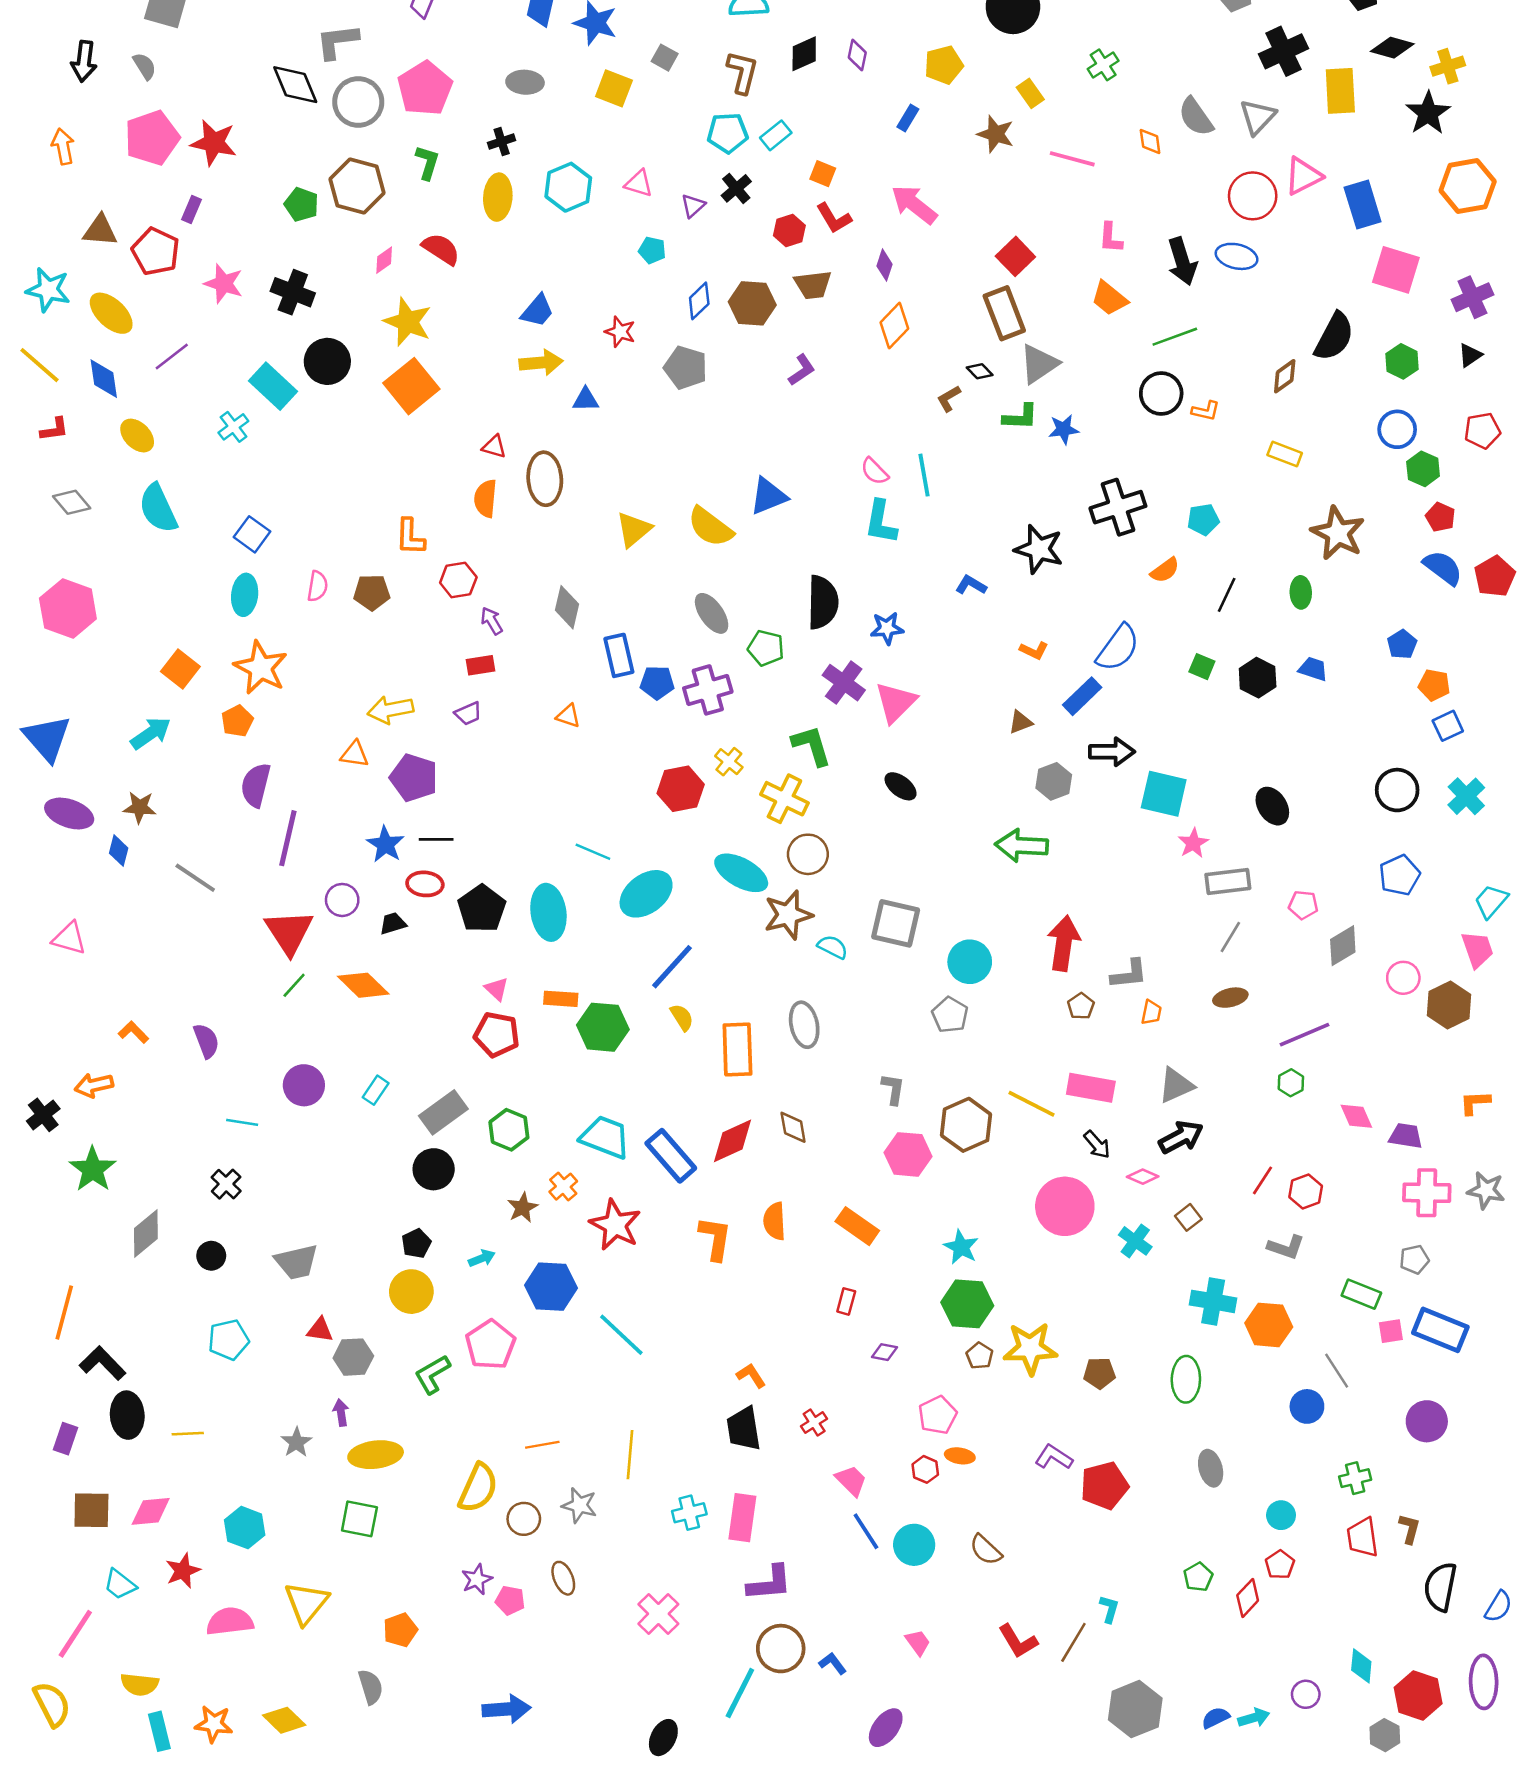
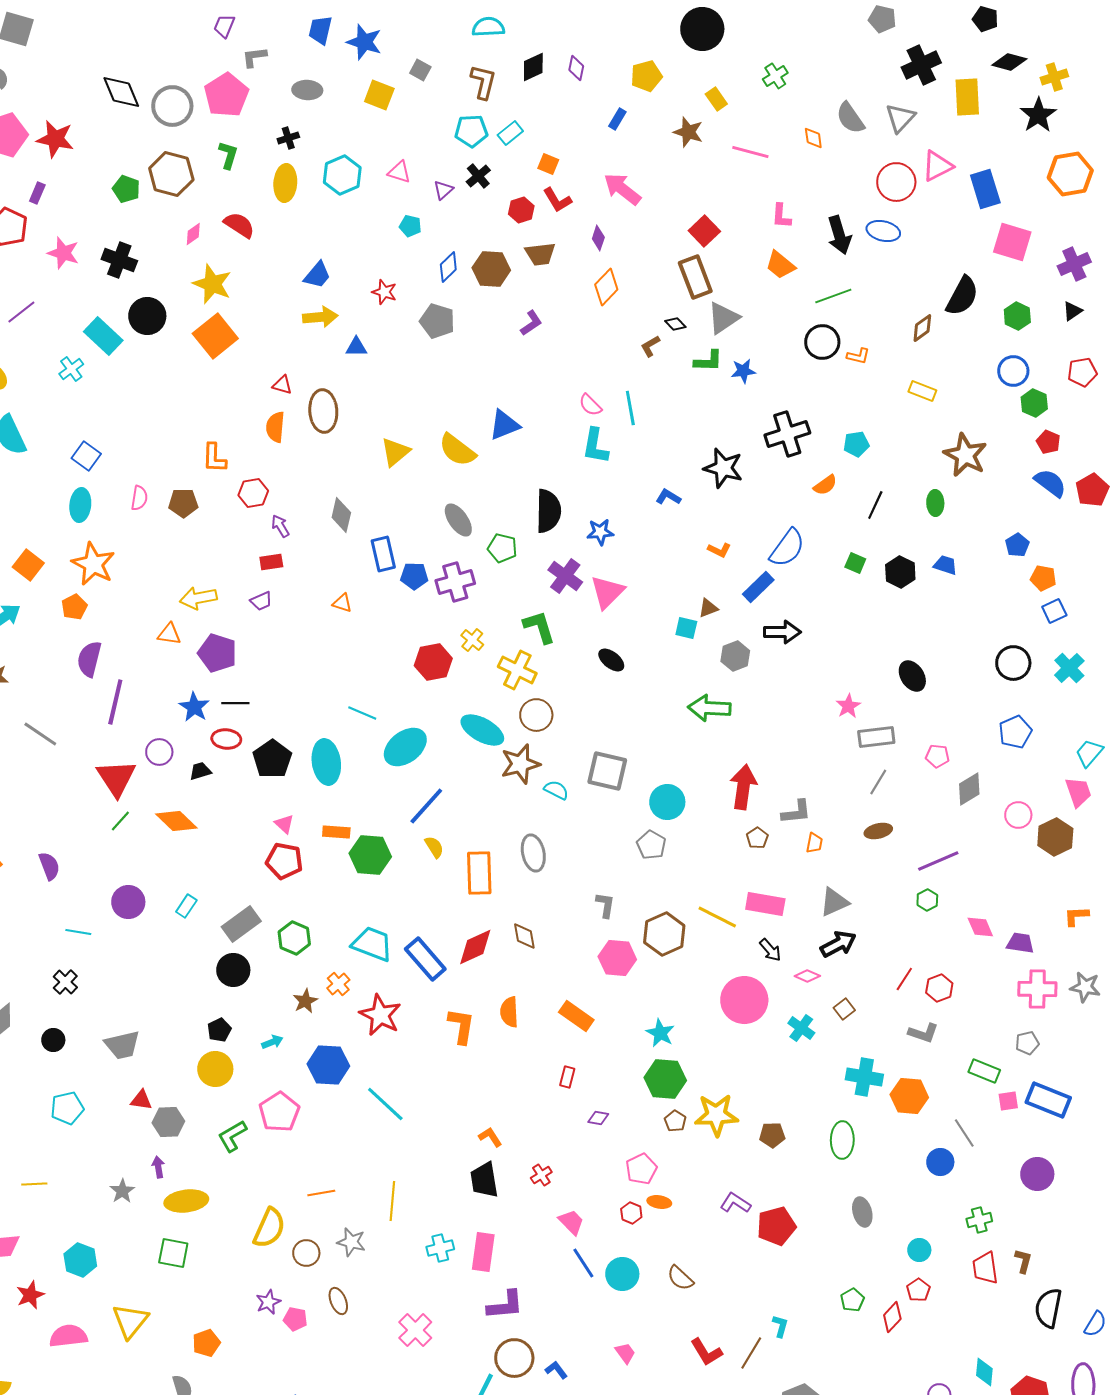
gray L-shape: (337, 41) -> (254, 57), moved, size x0.7
cyan square: (1164, 794) -> (686, 628), moved, size x0.6

